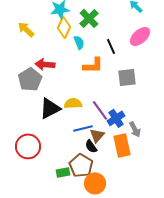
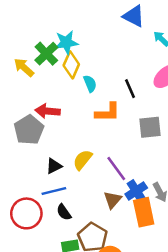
green cross: (89, 18) -> (46, 54), moved
yellow semicircle: (73, 103) -> (83, 160), turned -48
black triangle: (50, 108) -> (54, 166), size x0.6
blue cross: (116, 118) -> (136, 191), moved
blue line: (83, 128) -> (54, 191), moved
black semicircle: (91, 146) -> (64, 212), moved

